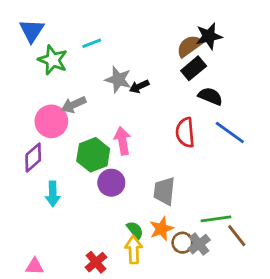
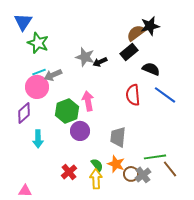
cyan line: (92, 43) -> (39, 72), moved
black rectangle: (194, 68) -> (129, 52), moved
orange star: (161, 229) -> (116, 164), turned -30
red cross: (96, 262) -> (69, 172), moved

